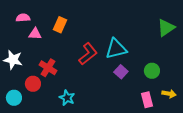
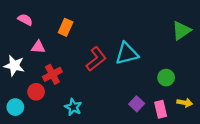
pink semicircle: (23, 18) -> (25, 20), turned 32
pink triangle: (35, 34) -> (38, 47), moved
red cross: (48, 68) -> (52, 74), turned 30
purple square: (121, 72) -> (137, 104), moved

